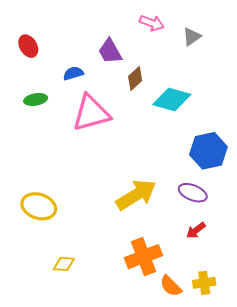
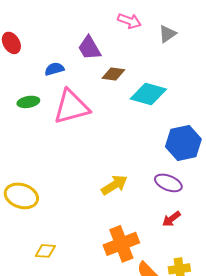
brown diamond: (135, 79) -> (113, 74), turned 50
green ellipse: (36, 99) -> (28, 102), moved
yellow arrow: (136, 195) -> (114, 185), size x0.7

